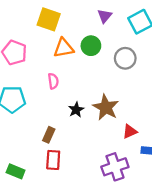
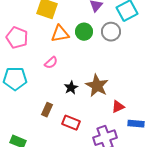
gray circle: (125, 58) -> (111, 32), moved
pink semicircle: (53, 81) -> (51, 63), turned 56
red rectangle: (53, 160) -> (71, 123), moved, turned -72

